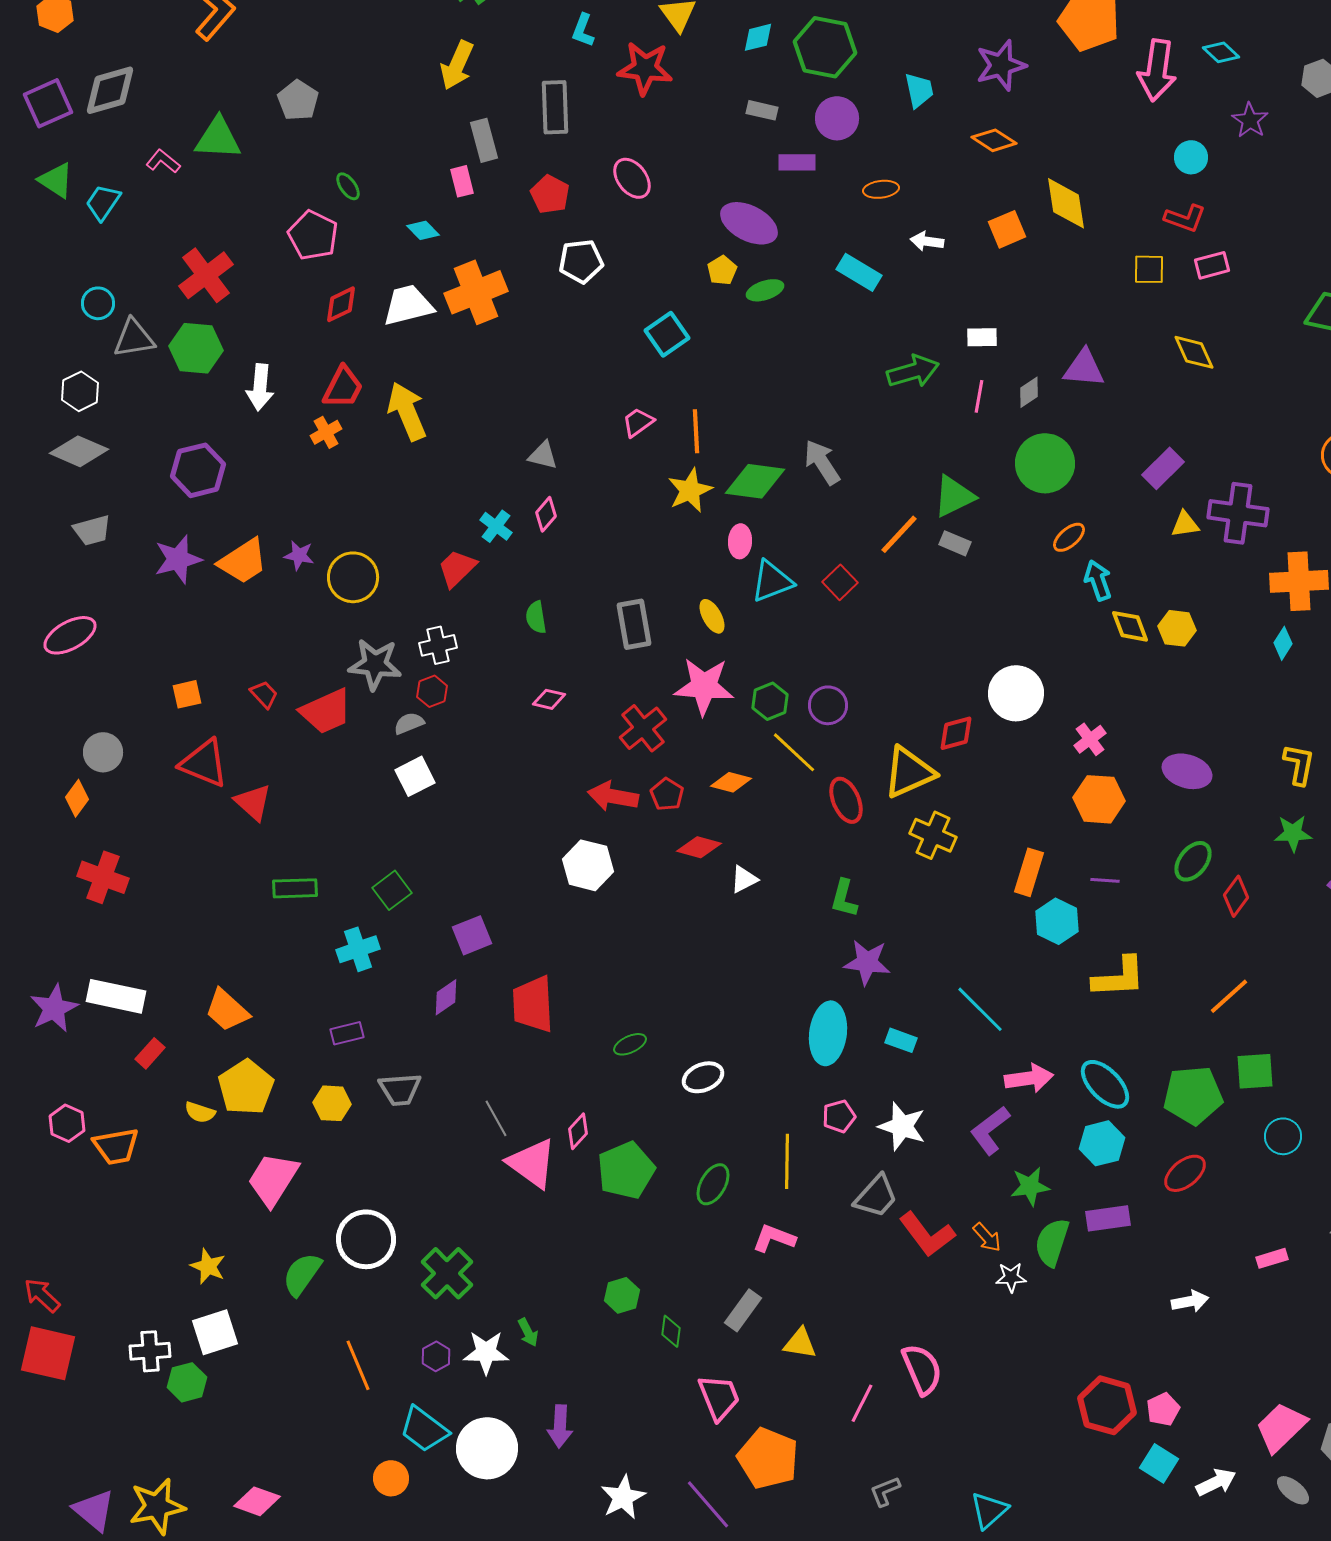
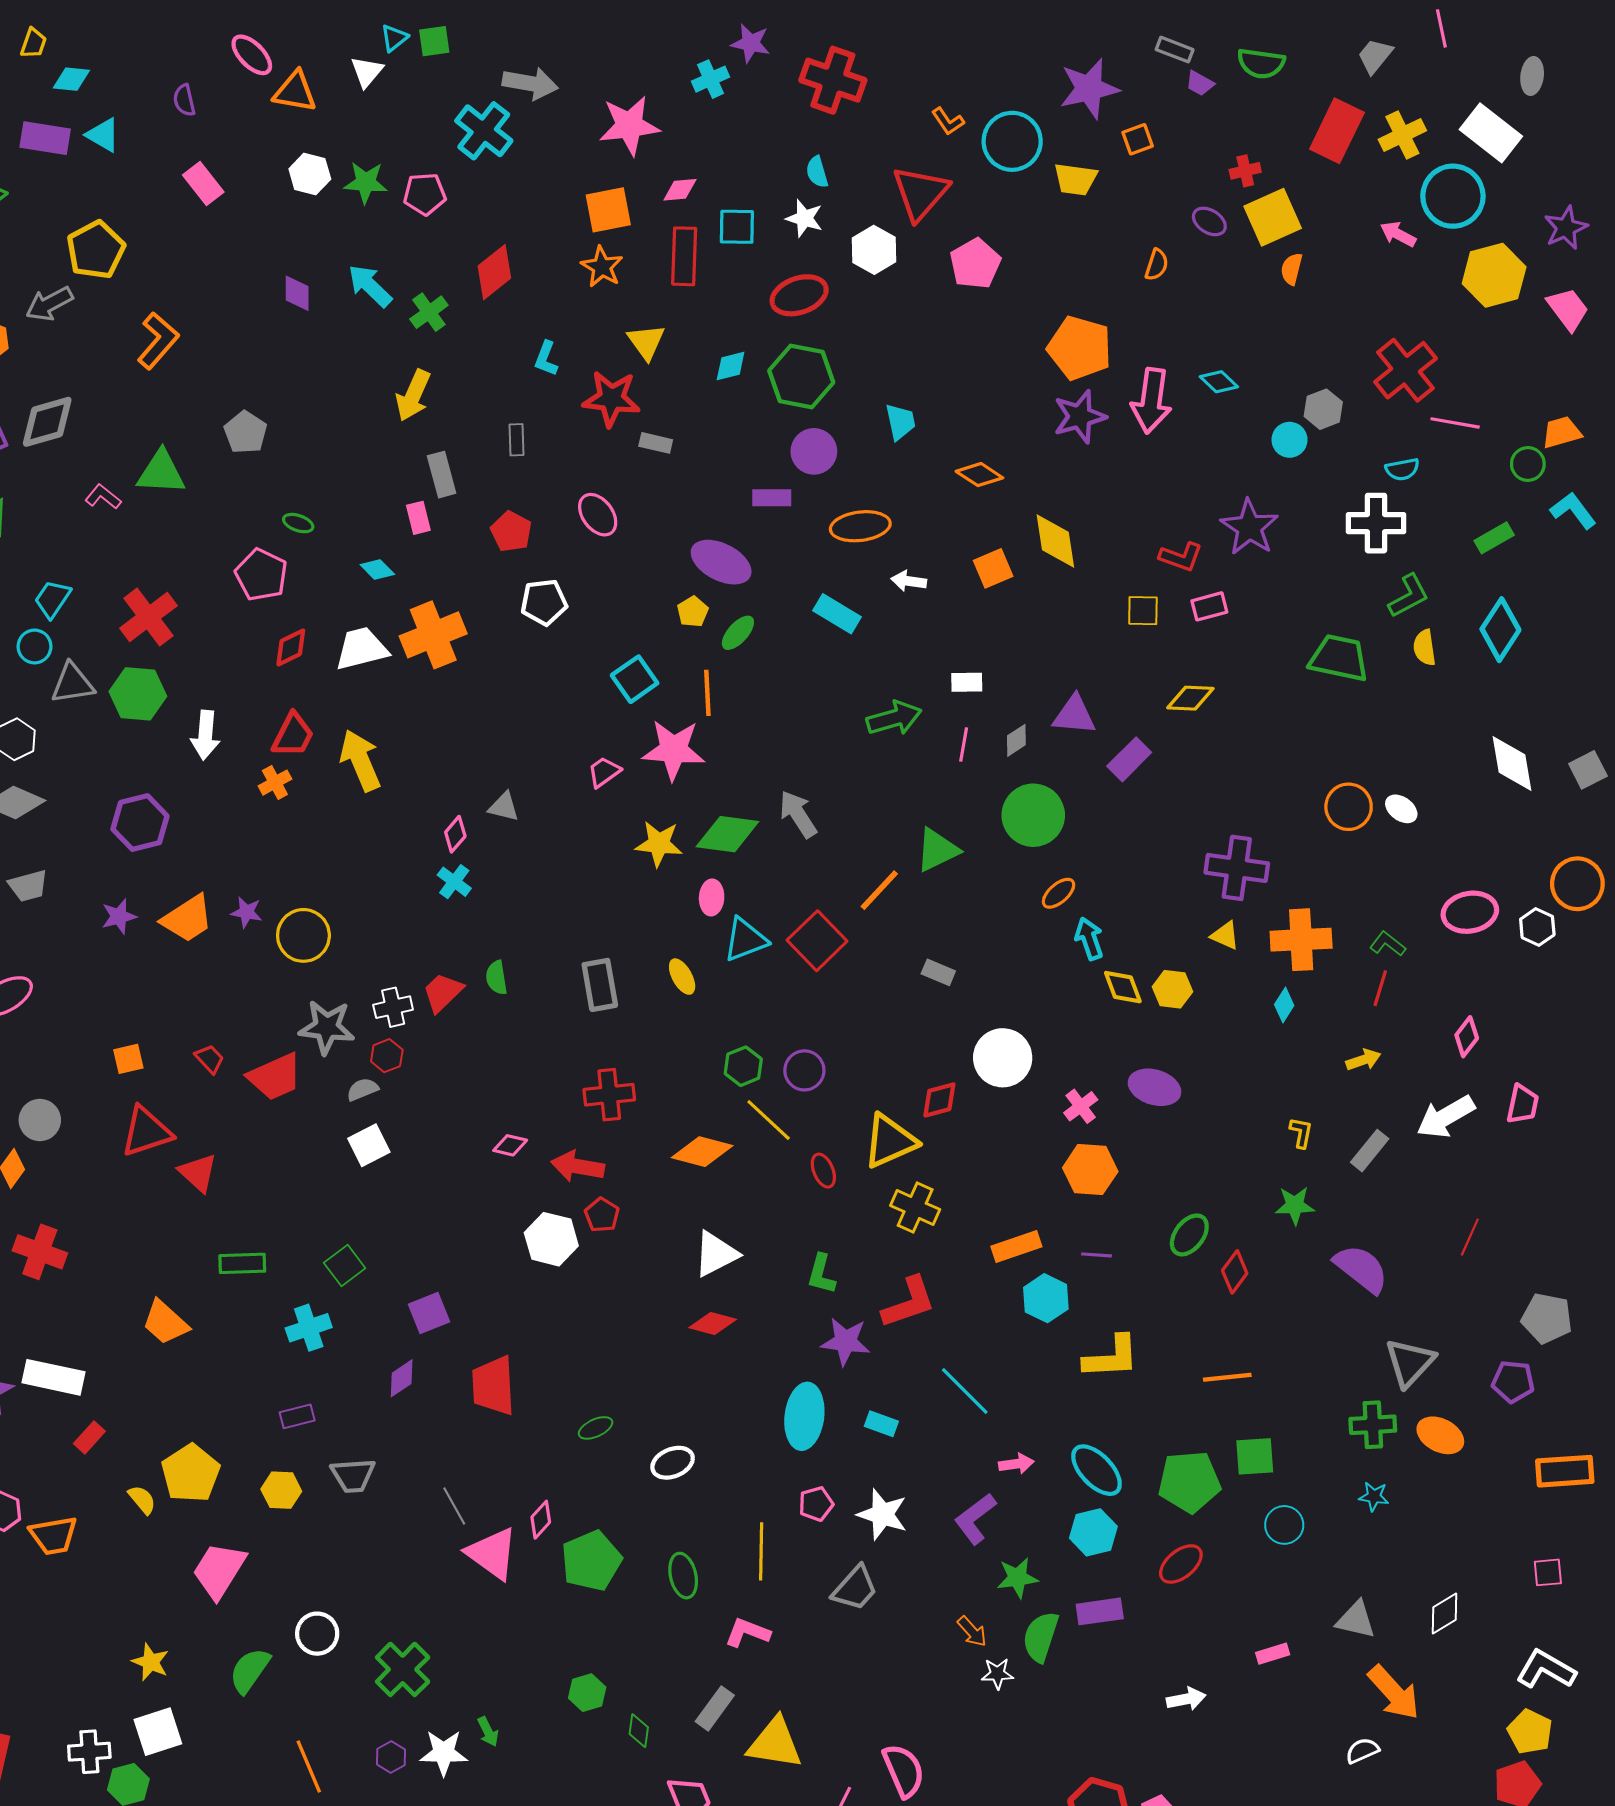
purple star: (1001, 65) -> (1080, 417), moved
gray rectangle: (555, 107) -> (516, 440), size x0.6
gray rectangle: (762, 110) -> (656, 443), moved
purple star: (1250, 120) -> (1249, 527), moved, size x1.5
cyan circle: (1191, 157) -> (1290, 440), moved
green ellipse: (348, 186) -> (298, 523), turned -36
orange ellipse: (881, 189) -> (860, 526), size x1.6
cyan trapezoid: (103, 202) -> (52, 599), moved
green ellipse: (765, 290) -> (738, 633), turned -30
yellow diamond: (1194, 352) -> (1190, 698), turned -63
orange line: (696, 431) -> (707, 693), moved
purple rectangle: (1163, 468) -> (1129, 759), moved
yellow star: (690, 490) -> (659, 844), turned 30
pink diamond: (546, 514) -> (455, 834), moved
yellow triangle: (1185, 524) -> (1225, 935), moved, turned 32
gray rectangle: (955, 543) -> (938, 972), moved
purple star: (178, 559) -> (119, 916), size x0.7
red trapezoid: (457, 568) -> (443, 992), moved
red square: (840, 582) -> (817, 941), size x1.6
pink star: (704, 686) -> (674, 750), moved
pink diamond: (549, 699) -> (510, 1145), moved
red cross: (643, 728) -> (609, 1095), turned 33
red triangle: (204, 763) -> (146, 1132), turned -40
yellow L-shape: (1299, 764) -> (1301, 1133), size x0.7
purple ellipse: (1187, 771) -> (1155, 1087), moved
orange diamond: (731, 782) -> (702, 1152), size x1.4
red pentagon: (667, 794) -> (602, 1215), moved
red ellipse: (846, 800) -> (823, 1171), size x0.7
red diamond: (699, 847) -> (713, 1324), moved
orange rectangle: (1029, 872) -> (1016, 1247), turned 54
white triangle: (744, 879) -> (716, 1254), size x1.6
orange line: (1229, 996) -> (1227, 1377), turned 36
orange trapezoid: (227, 1010) -> (165, 1322), moved
pink arrow: (1029, 1078) -> (1016, 1464), size x0.7
yellow semicircle: (200, 1112) -> (142, 1500), turned -148
green ellipse: (713, 1184) -> (683, 1576), turned -42
red L-shape: (927, 1234) -> (909, 1302), moved, turned -72
white circle: (366, 1239) -> (317, 1634), size x0.7
yellow triangle: (800, 1343) -> (775, 1743), size x1.6

